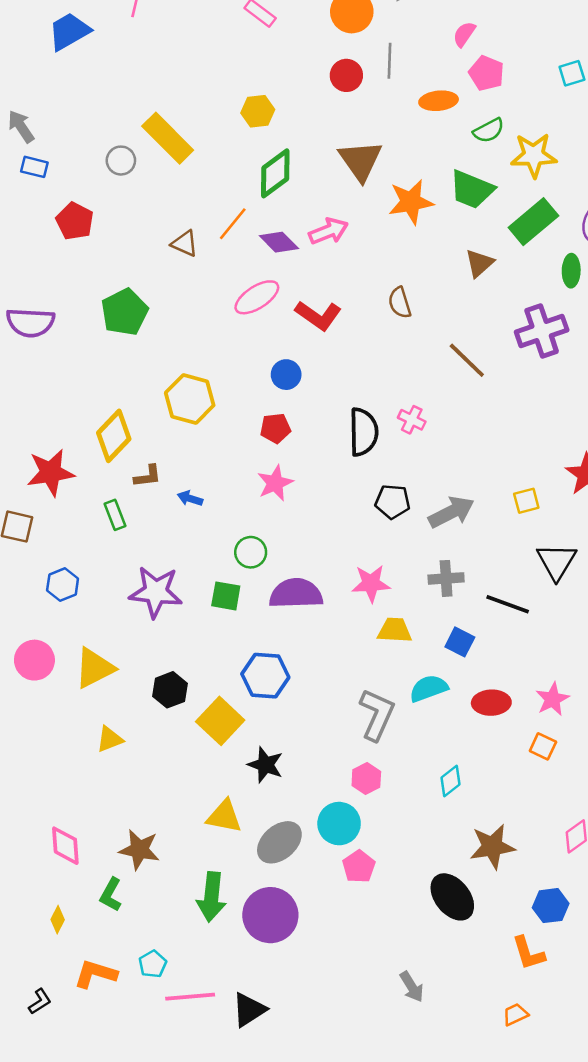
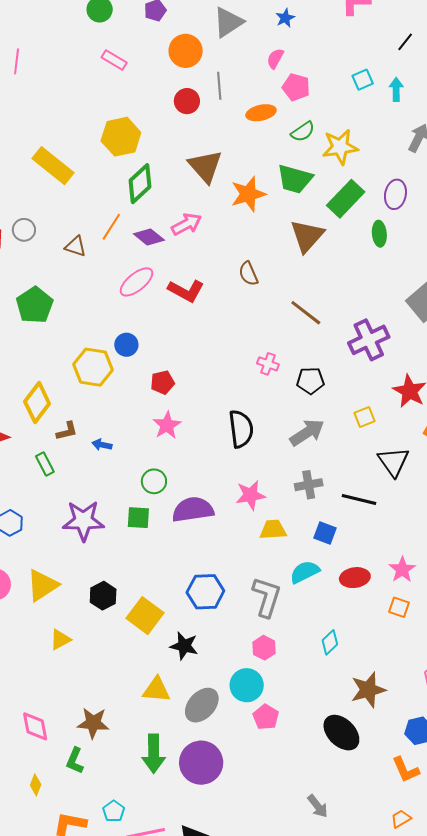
yellow hexagon: (258, 111) -> (121, 137), size x1.5
gray circle: (121, 161) -> (24, 230), moved
brown triangle: (479, 263) -> (307, 236), size x1.5
purple cross: (542, 331) -> (369, 340), moved
blue circle: (286, 375) -> (126, 345), moved
black semicircle: (363, 432) -> (241, 429), moved
black pentagon: (393, 502) -> (310, 381), moved
blue hexagon: (265, 676) -> (205, 592), moved

